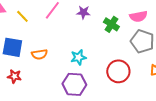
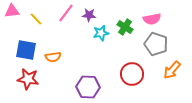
purple star: (83, 12) -> (89, 15), moved
cyan star: (78, 57) -> (101, 33), moved
red star: (14, 76) -> (28, 79), size x1.5

